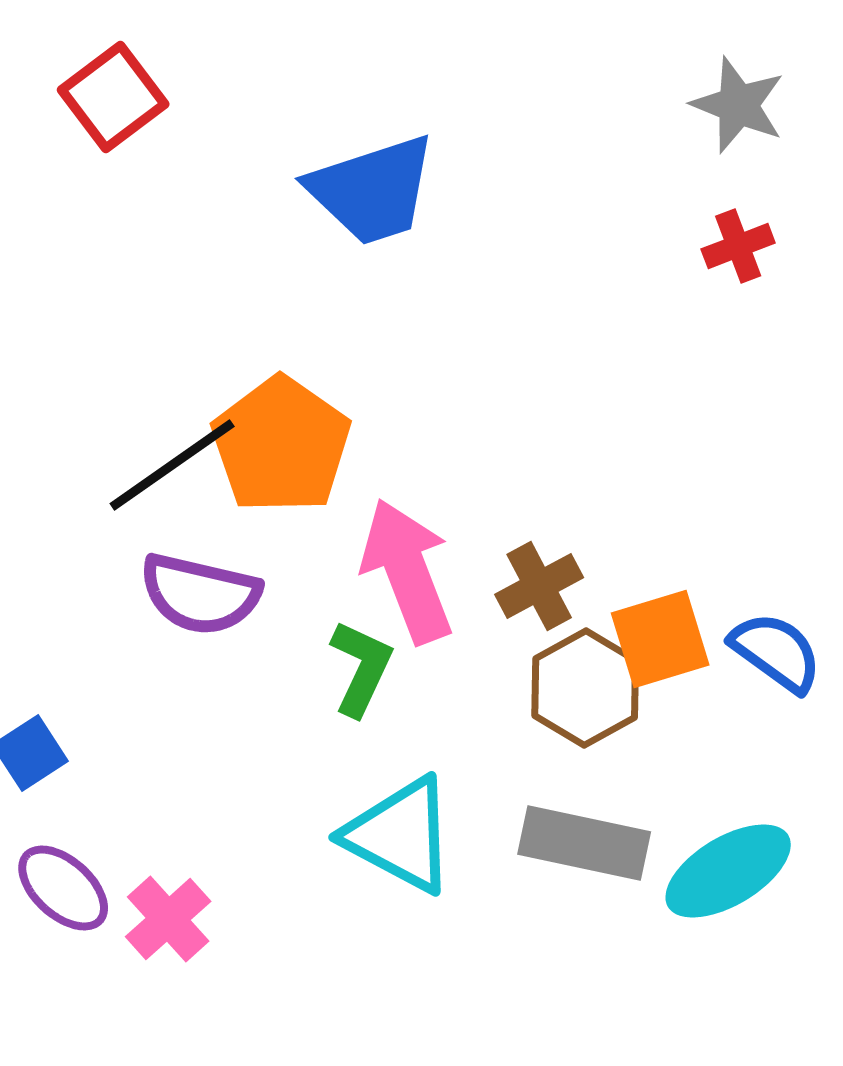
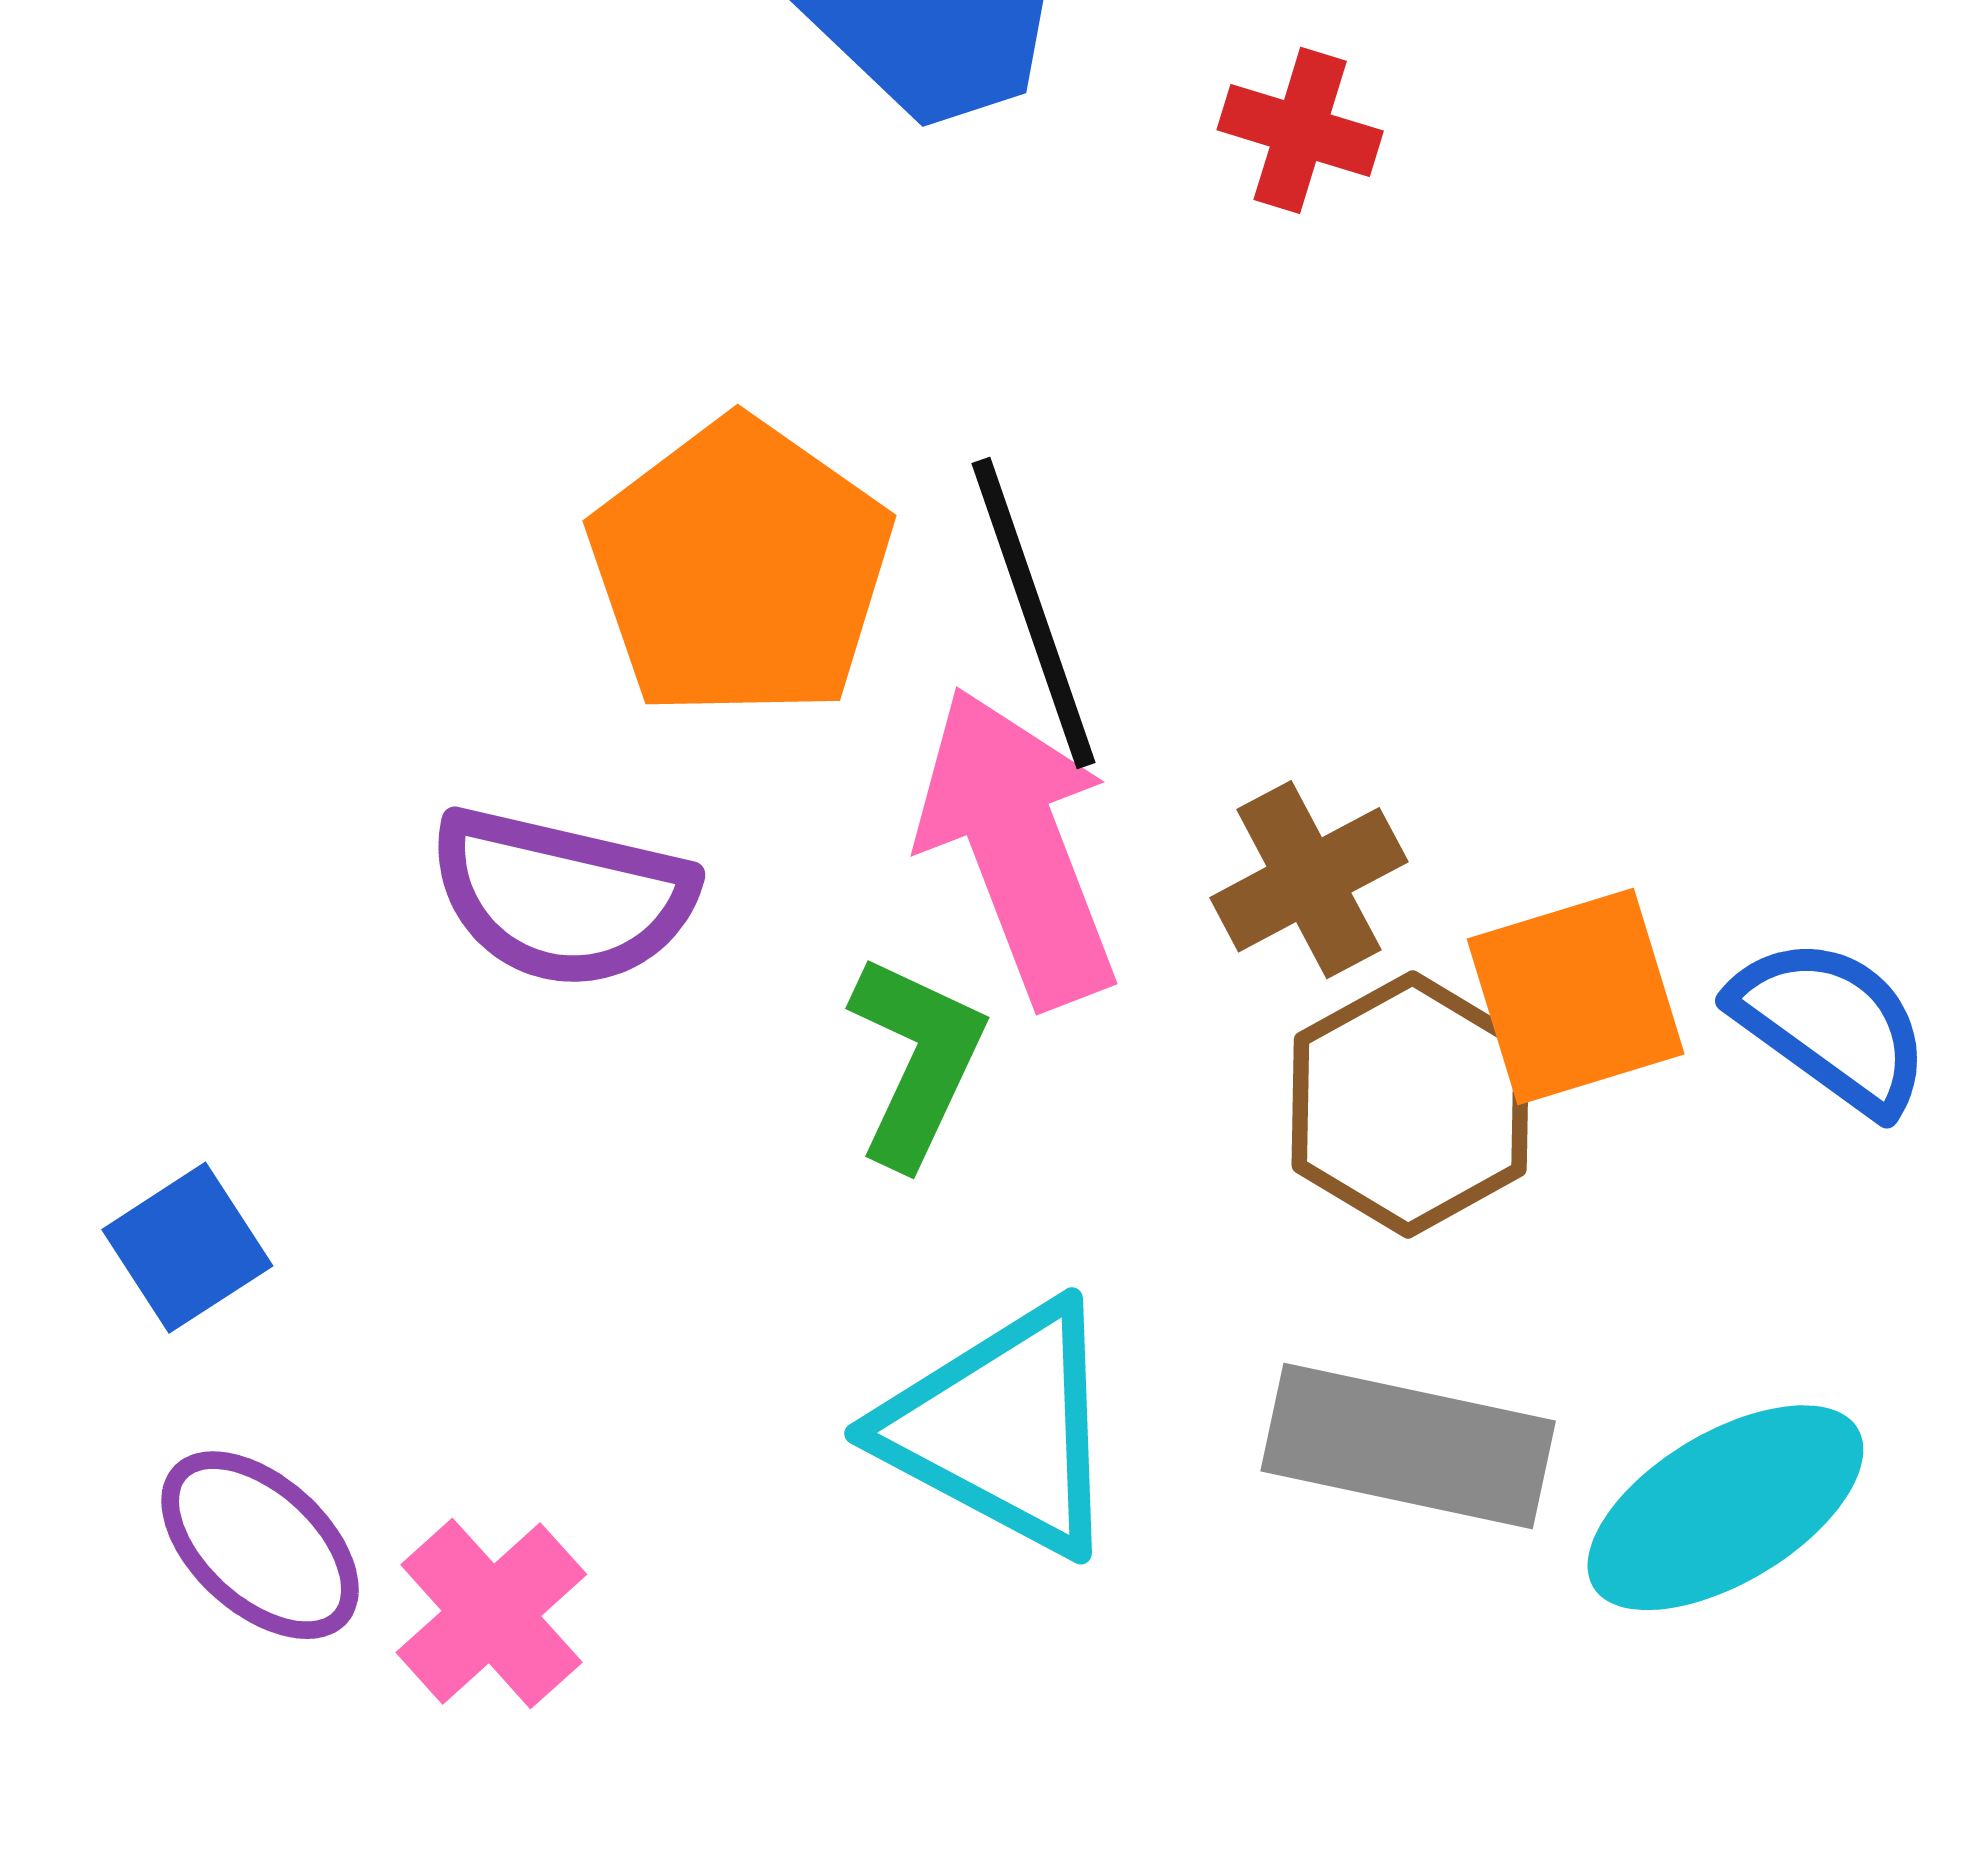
red cross: (738, 246) -> (1300, 130), moved, turned 38
black line: (172, 465) -> (1033, 613), moved, turned -74

